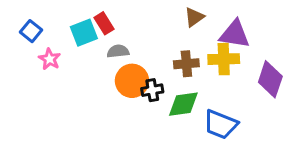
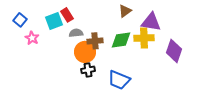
brown cross: (186, 64) -> (95, 41), moved
black cross: (152, 90) -> (88, 70), moved
green diamond: (183, 104) -> (121, 40), moved
blue trapezoid: (221, 124) -> (119, 80), moved

